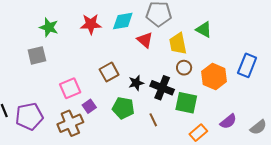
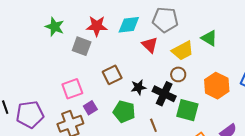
yellow trapezoid: (178, 44) -> (183, 51), turned -110
gray square: (37, 55) -> (82, 46), moved, turned 30
brown circle: (184, 68) -> (178, 74), moved

